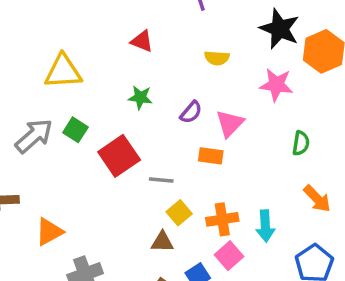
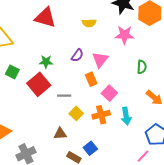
red triangle: (142, 41) -> (45, 18), size x1.6
green star: (140, 97) -> (46, 62), moved
orange rectangle: (211, 156) -> (91, 79), turned 64
brown triangle: (162, 242) -> (60, 134), moved
pink square: (229, 256) -> (109, 93), moved

